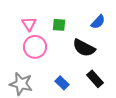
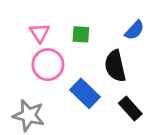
black semicircle: (84, 48) -> (115, 66), turned 50
blue rectangle: (62, 83) -> (85, 93), moved, size x1.5

